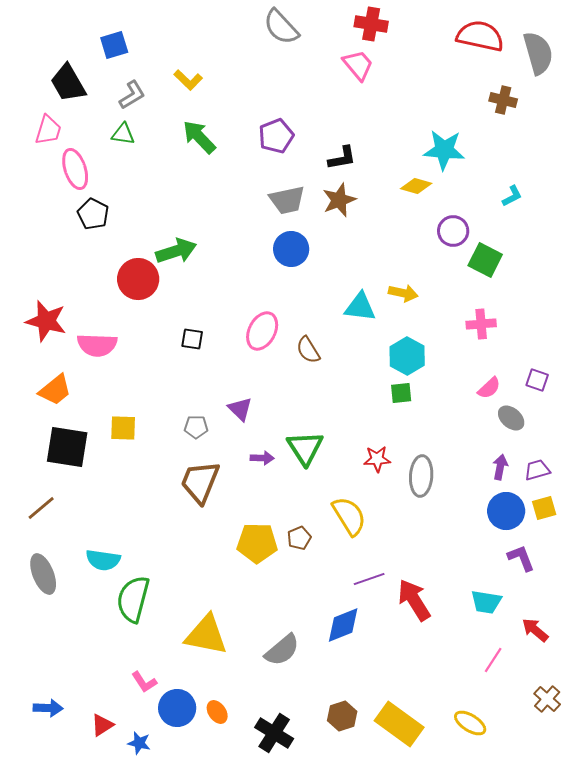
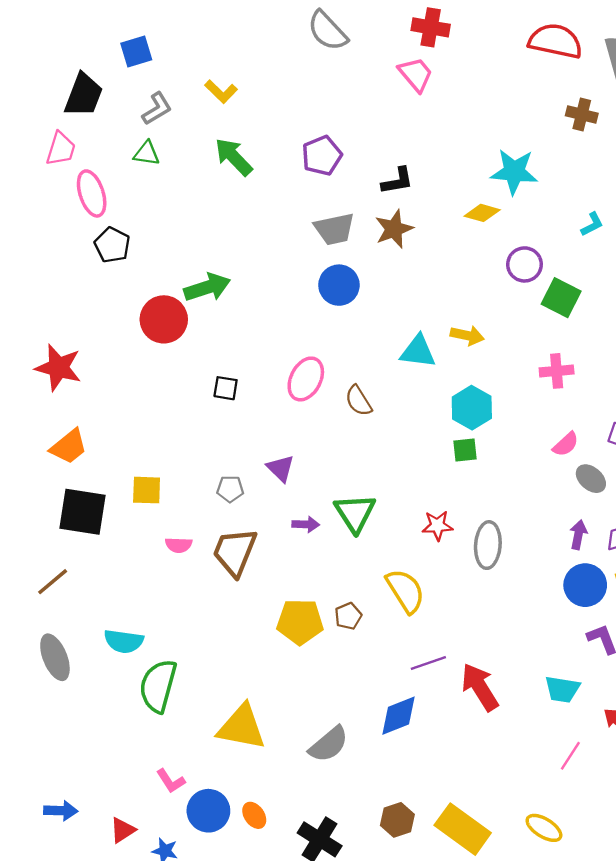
black trapezoid: (68, 83) -> (84, 95), turned -129
pink semicircle: (97, 345) -> (179, 545), moved, size x0.6

